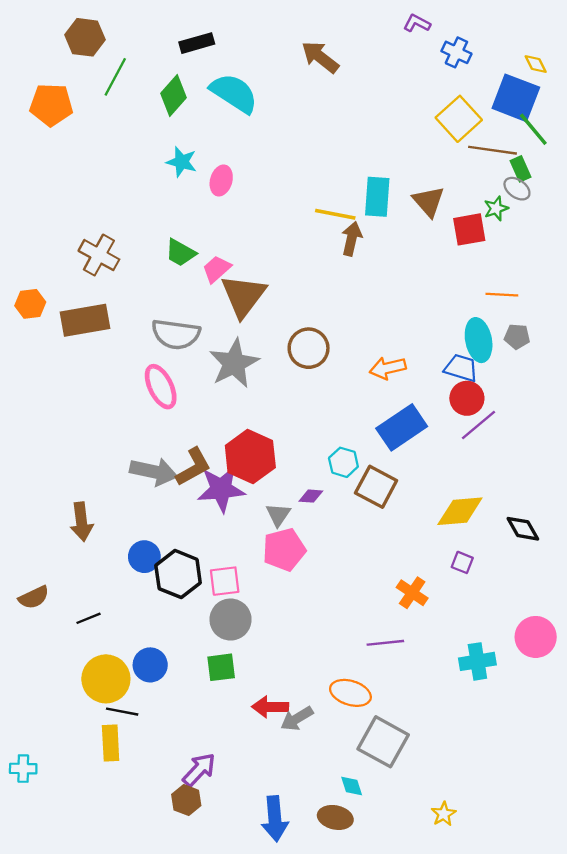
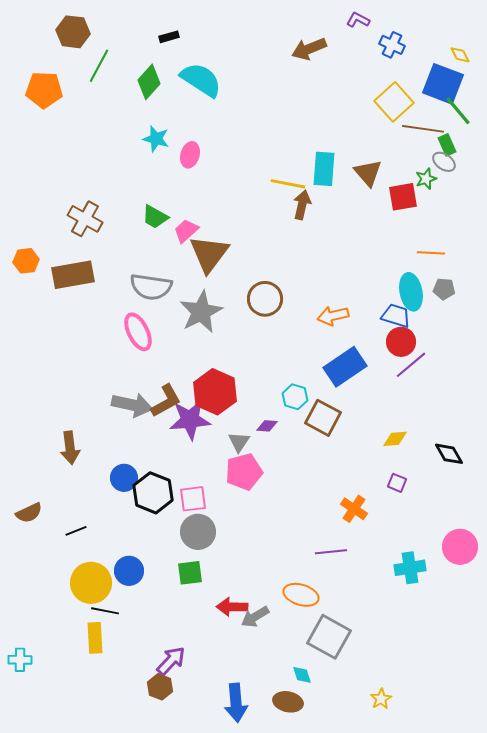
black rectangle: (197, 43) -> (169, 37), size x0.7
brown arrow: (320, 57) -> (309, 49), moved, turned -60
yellow diamond: (460, 511) -> (395, 439), size x0.6

